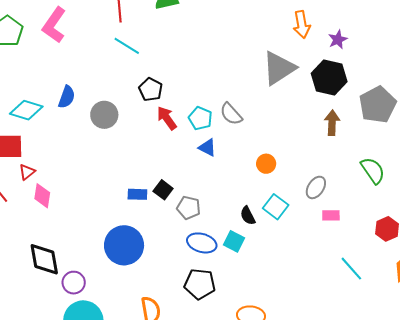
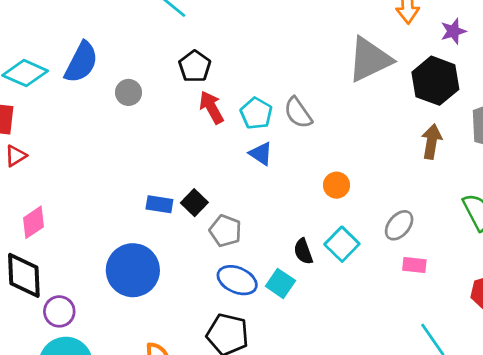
blue semicircle: (67, 97) -> (81, 62), size x1.4
gray circle: (104, 115) -> (129, 92), size x0.7
pink diamond: (42, 196) -> (34, 222), moved, turned 40

